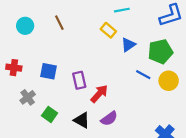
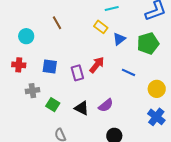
cyan circle: (25, 26) -> (26, 36), moved
blue line: (143, 75) -> (129, 72), moved
yellow circle: (169, 81) -> (157, 89), moved
red arrow: (99, 94) -> (97, 65), moved
gray cross: (28, 97) -> (32, 91), turned 32

